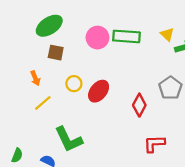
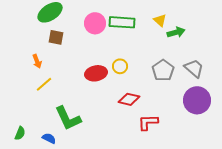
yellow circle: (74, 84) -> (120, 66), moved
red ellipse: (99, 91) -> (96, 73), turned 40
red diamond: (139, 105) -> (129, 99), moved, turned 75

